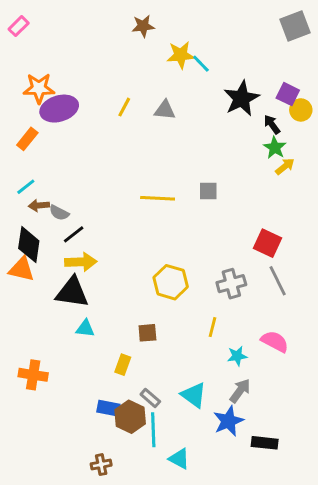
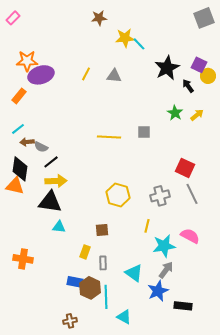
green star: (275, 148) -> (175, 113), moved
cyan star: (237, 356) -> (164, 246), size x1.6
gray rectangle: (150, 398) -> (103, 263), moved, turned 48

